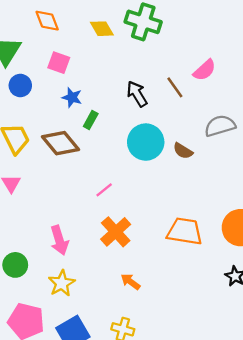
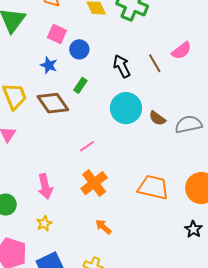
blue circle: (20, 85) -> (79, 49), moved
blue star: (72, 97) -> (49, 65), moved
gray semicircle: (220, 126) -> (188, 124), moved
yellow star: (62, 283) -> (44, 223), size x0.7

